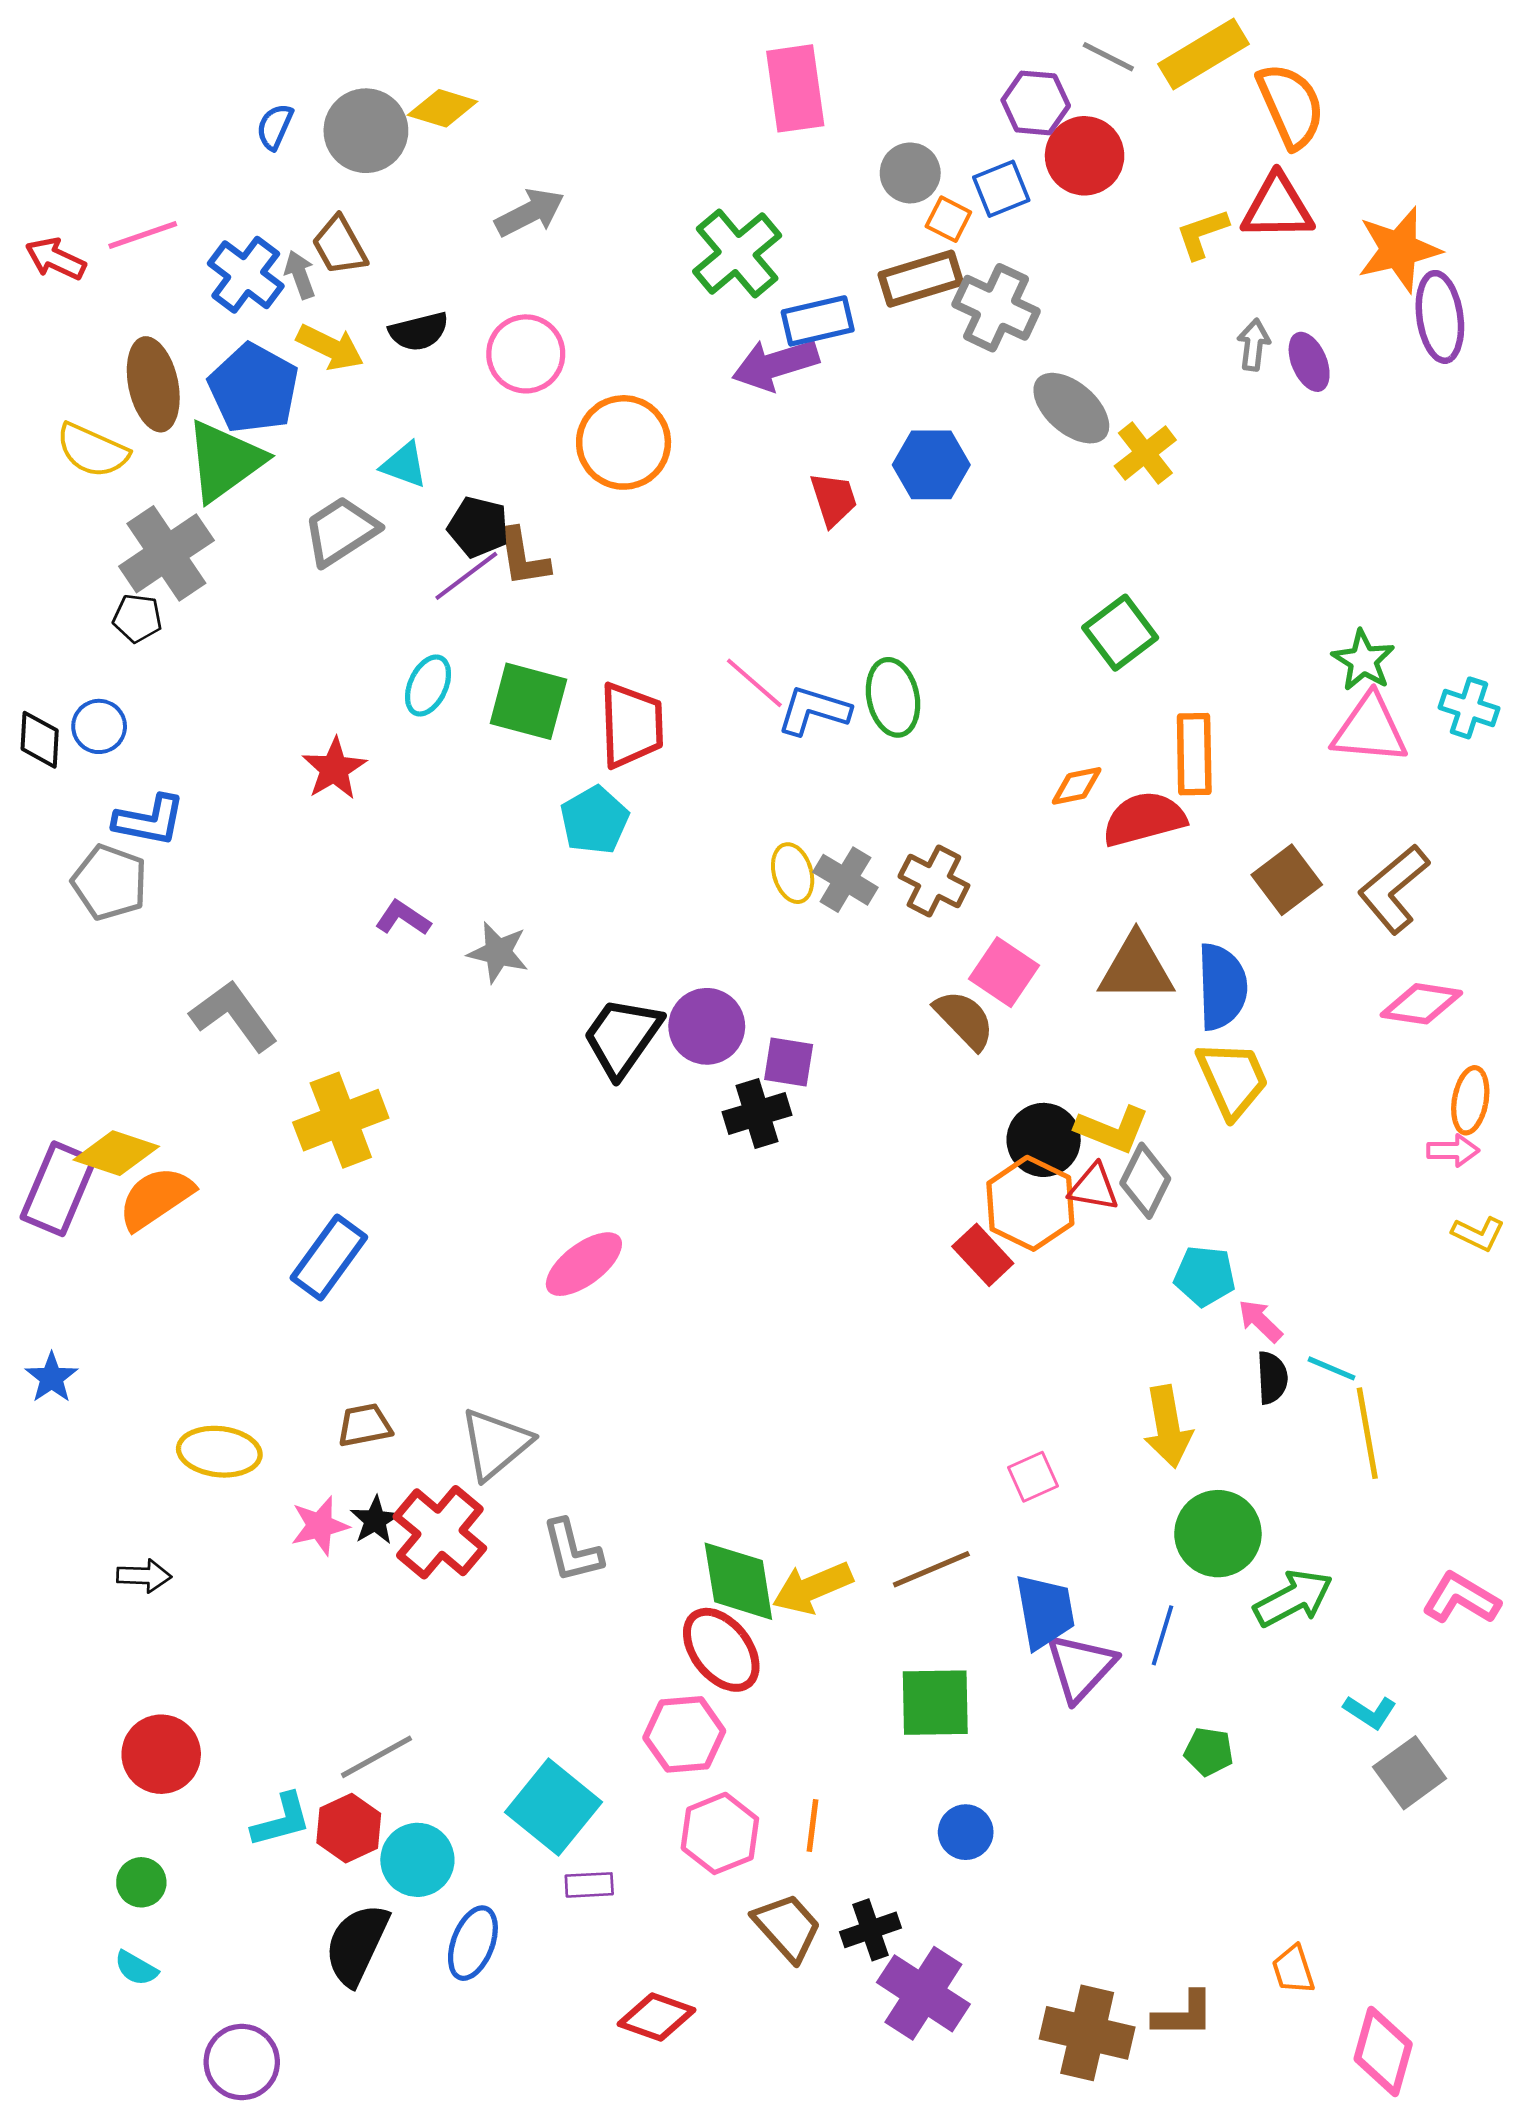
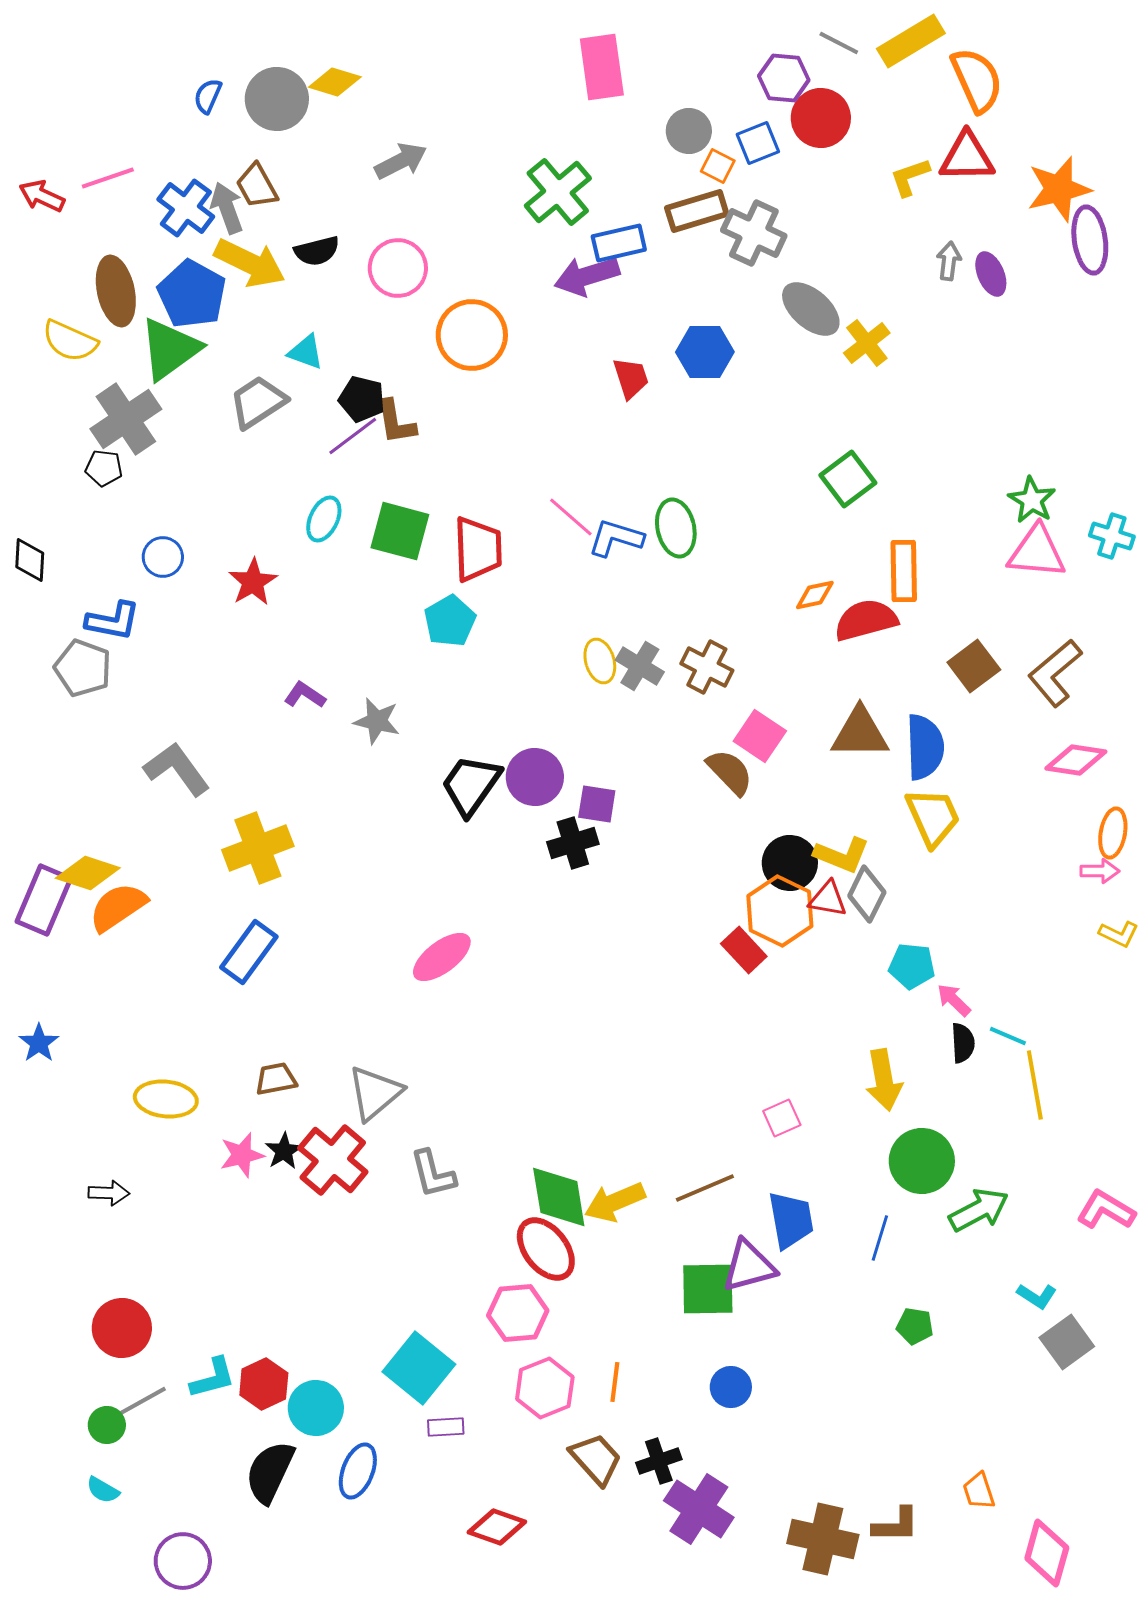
gray arrow: (300, 275) -> (227, 208), size x1.4
yellow arrow: (330, 347) -> (250, 263), size x1.4
blue circle: (99, 726) -> (163, 557), moved
purple triangle: (1081, 1667) -> (749, 1266), moved, turned 32
gray line: (376, 1757) -> (139, 1403), moved

